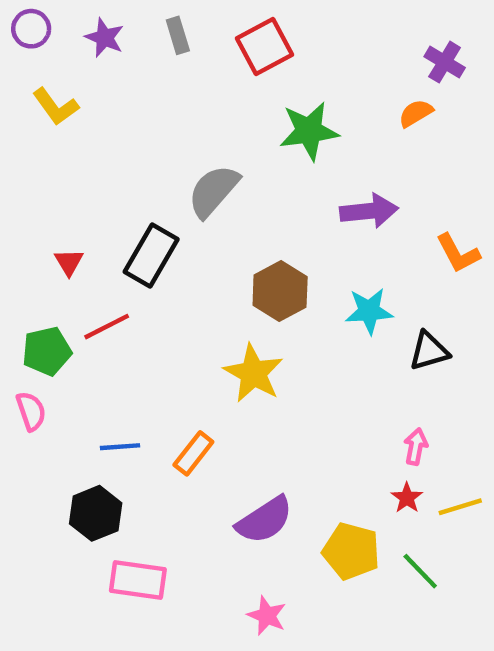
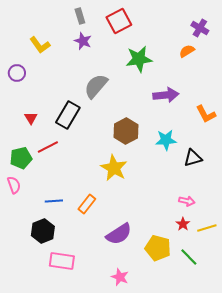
purple circle: (31, 29) -> (17, 73), moved
purple star: (104, 38) -> (83, 41), moved
yellow L-shape: (56, 107) -> (40, 45), moved
pink arrow: (416, 447) -> (187, 201), turned 91

